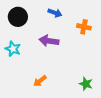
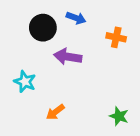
black circle: (18, 17) -> (43, 28), moved
cyan star: (13, 49) -> (25, 82), moved

